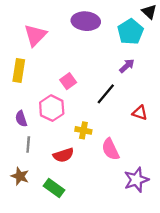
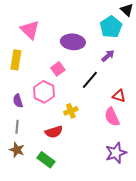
purple ellipse: (86, 21) -> (73, 42), moved
pink triangle: (35, 35) -> (30, 30), turned -30
yellow cross: (83, 130) -> (71, 111), turned -32
gray line: (28, 145) -> (17, 127), moved
pink semicircle: (110, 149) -> (112, 117), moved

